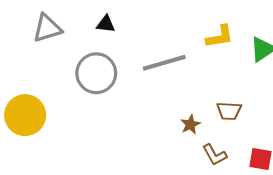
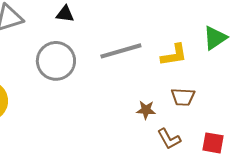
yellow L-shape: (220, 37) -> (174, 55), moved
brown star: (190, 124) -> (146, 110), turned 30

